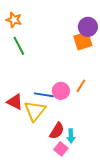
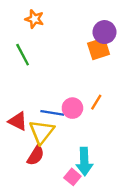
orange star: (14, 20) -> (34, 19), moved
red semicircle: (57, 131) -> (36, 156), moved
cyan arrow: (71, 136) -> (84, 162), size x1.6

